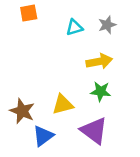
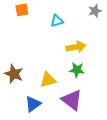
gray star: (107, 25) -> (95, 11), moved
brown star: (22, 111) -> (14, 74), moved

